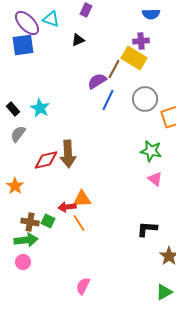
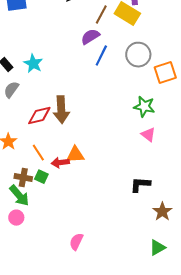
brown line: (114, 69) -> (101, 15), moved
orange line: (79, 223) -> (38, 153), moved
green arrow: (26, 240) -> (19, 196), turned 55

